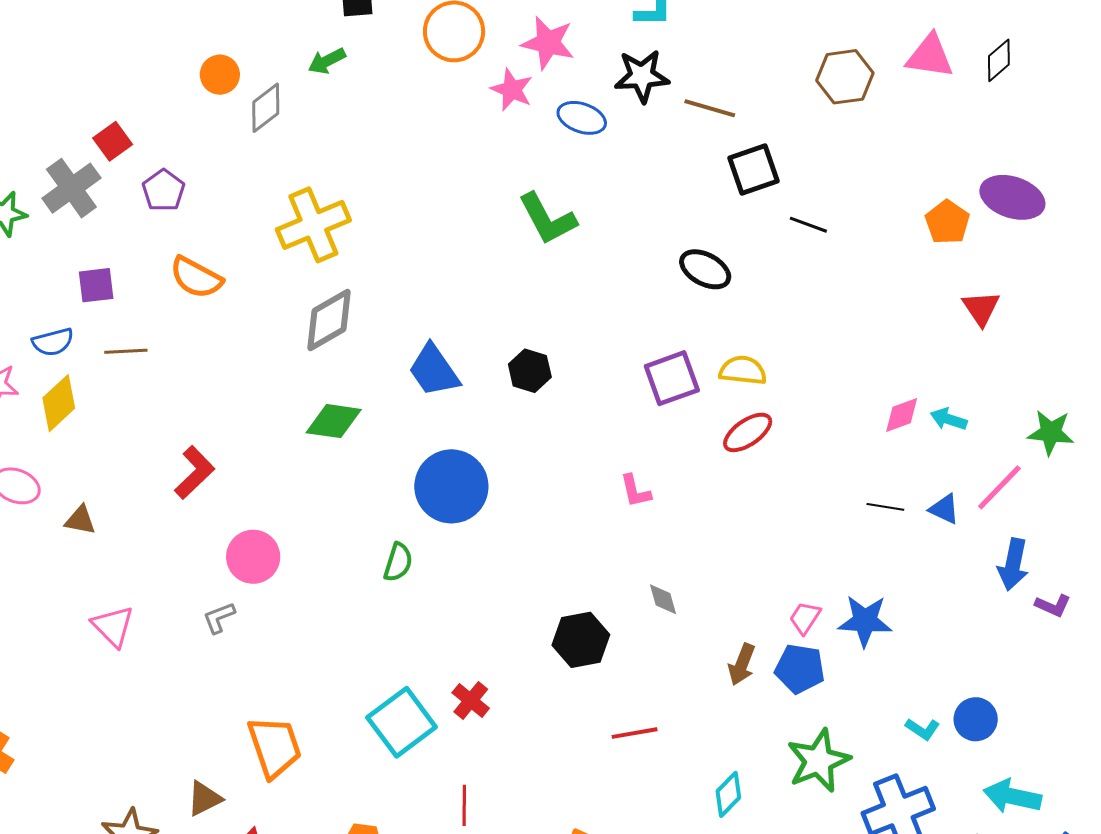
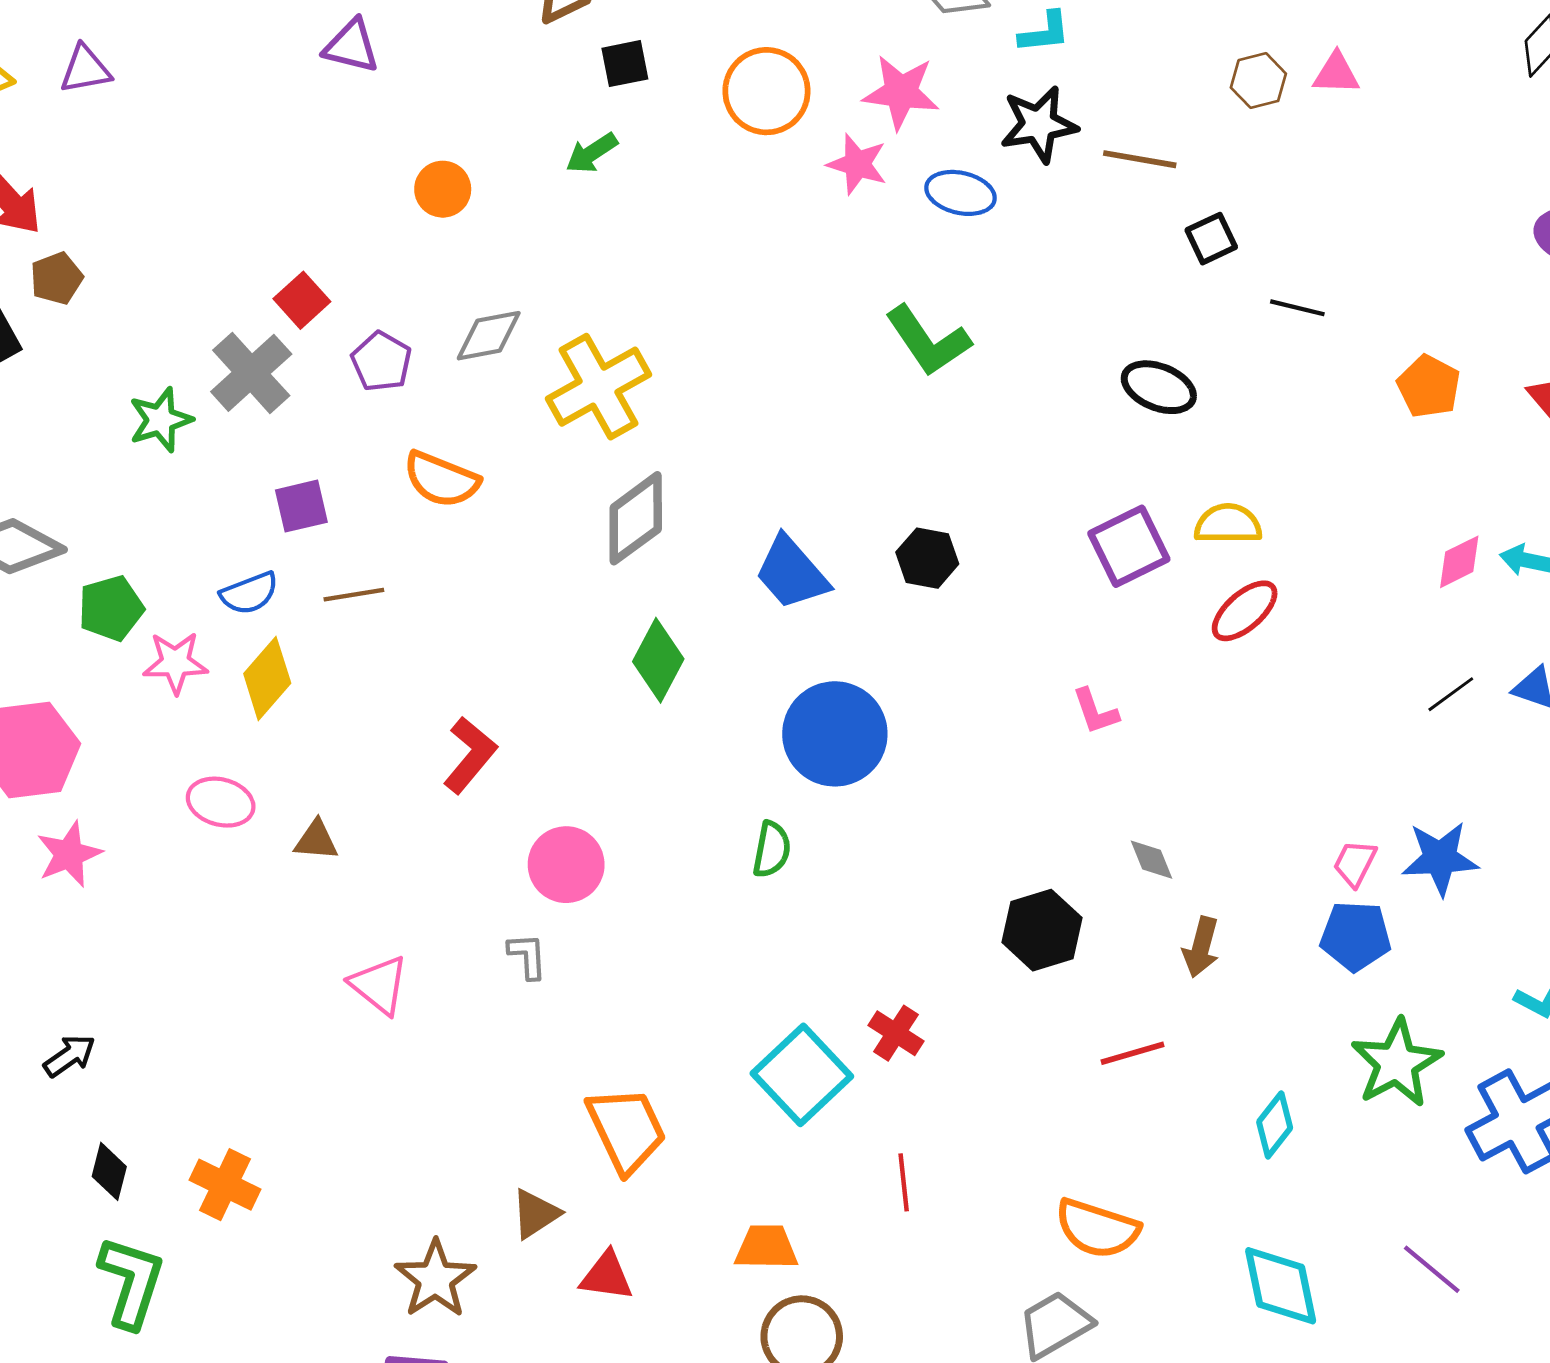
pink triangle: (930, 56) -> (1336, 74), moved, size x0.7
brown hexagon: (845, 77) -> (1258, 81), moved, size x0.7
gray diamond: (266, 108) -> (489, 336), moved, turned 33
black square: (754, 169) -> (1211, 239), size x0.7
orange pentagon: (947, 222) -> (1429, 386), moved
green diamond: (334, 421) -> (658, 660), turned -64
black line: (885, 507) -> (1451, 694), turned -39
gray L-shape: (219, 618) -> (527, 956), turned 114
brown arrow: (742, 664) -> (1201, 947), moved

